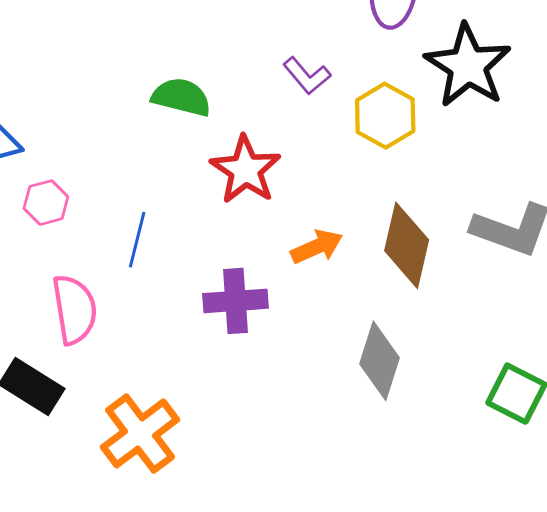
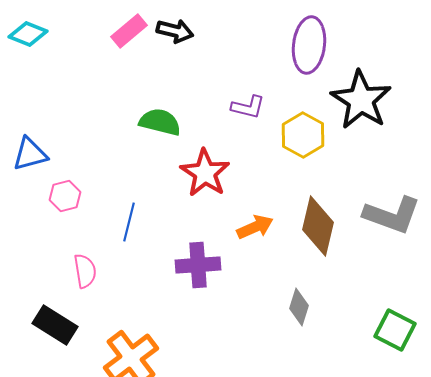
purple L-shape: (307, 76) -> (248, 107), turned -36
pink semicircle: (74, 309) -> (85, 271), size x0.7
gray diamond: (380, 361) -> (299, 307), size x0.7

